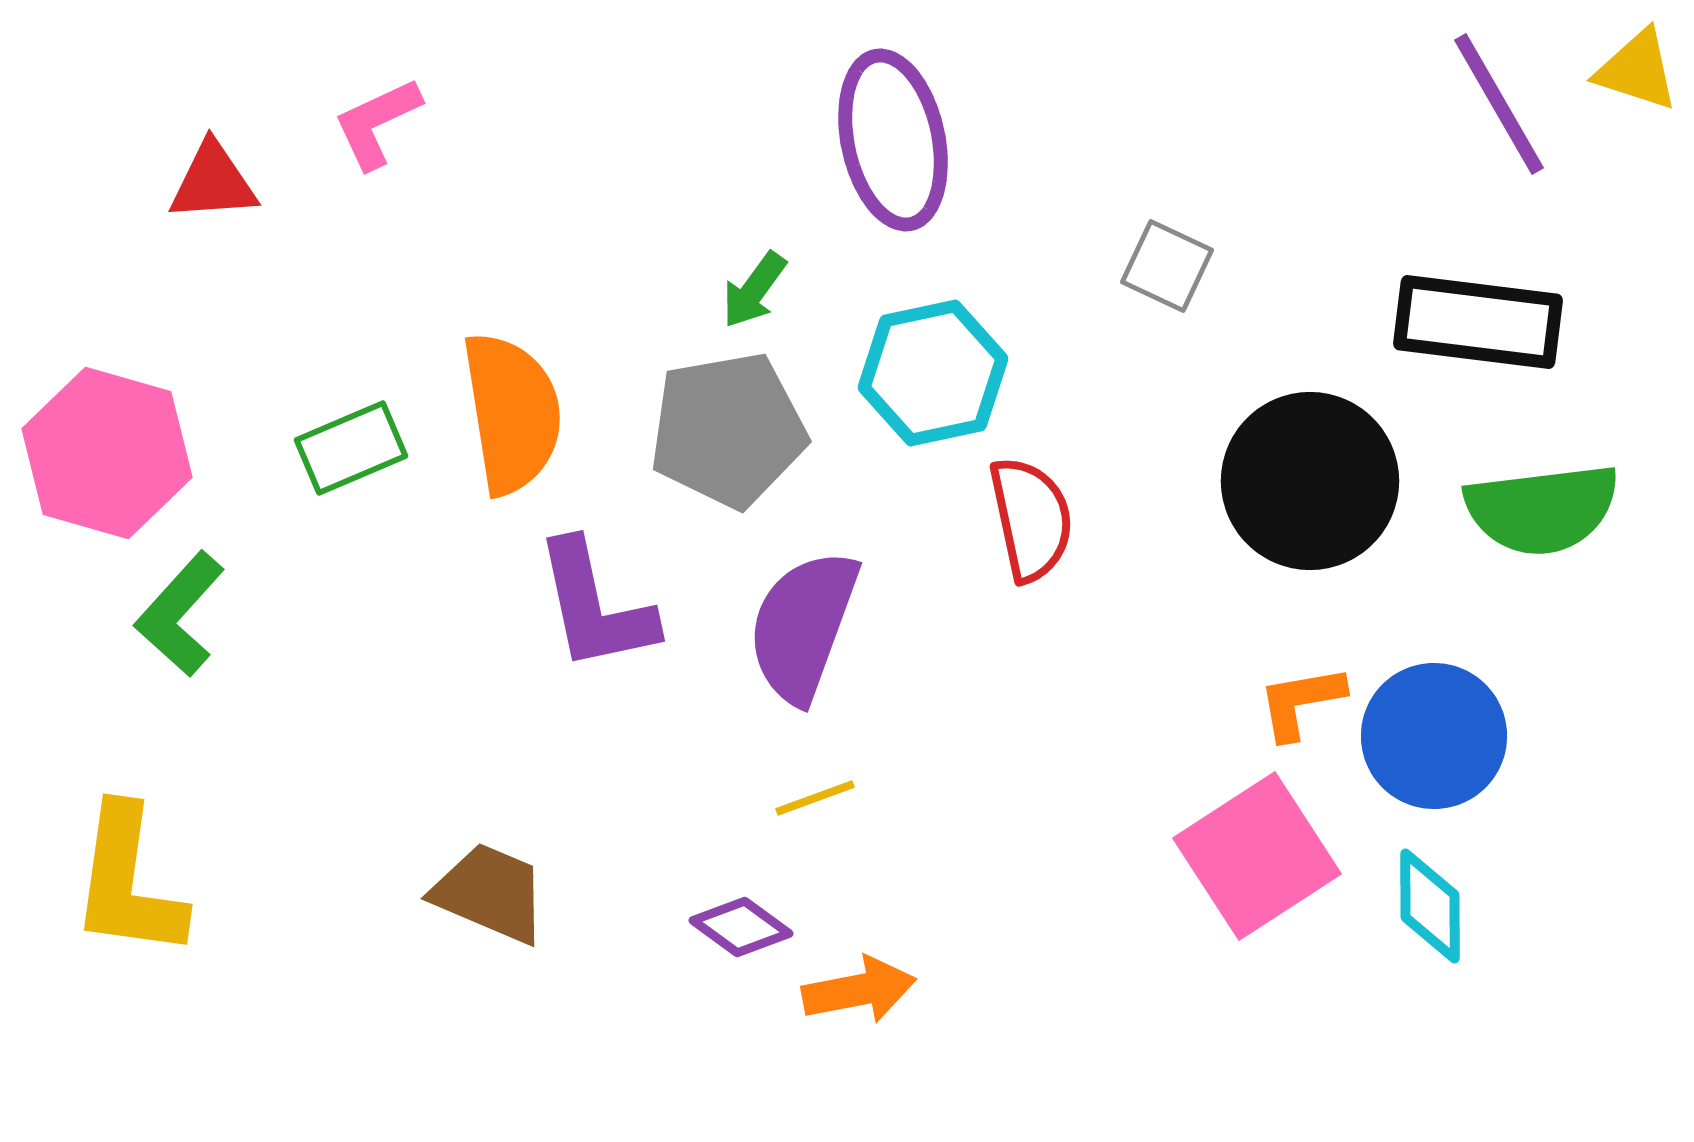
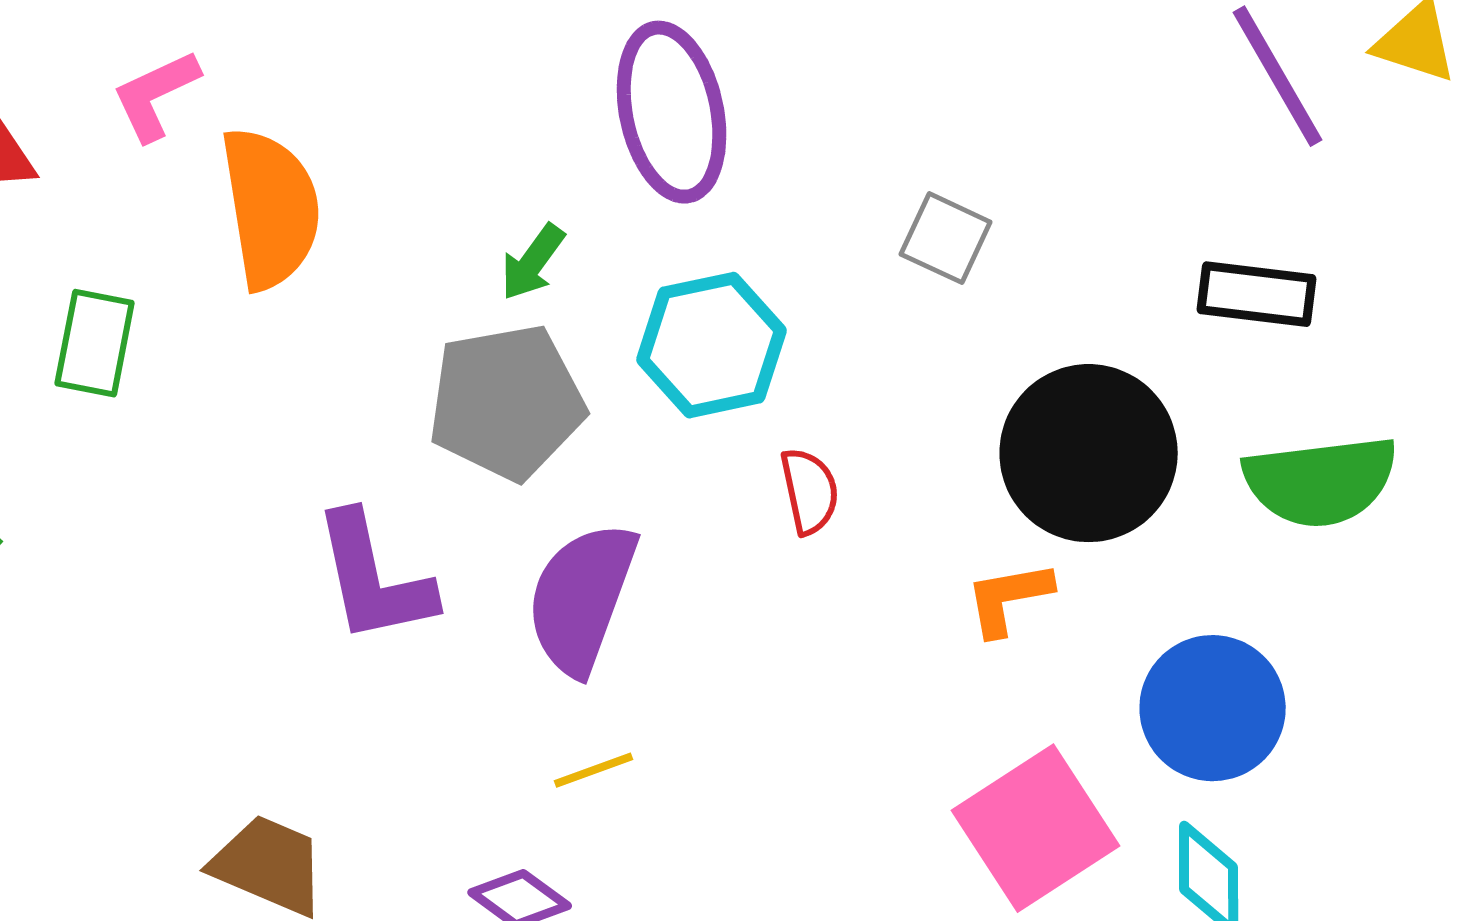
black rectangle: (1478, 322) -> (1257, 294), size x0.7
orange semicircle: (512, 413) -> (271, 208), moved
green rectangle: (351, 448) -> (95, 343), moved, turned -56
red semicircle: (1031, 519) -> (810, 491), size x0.7
orange L-shape: (1301, 702) -> (1009, 598), moved

